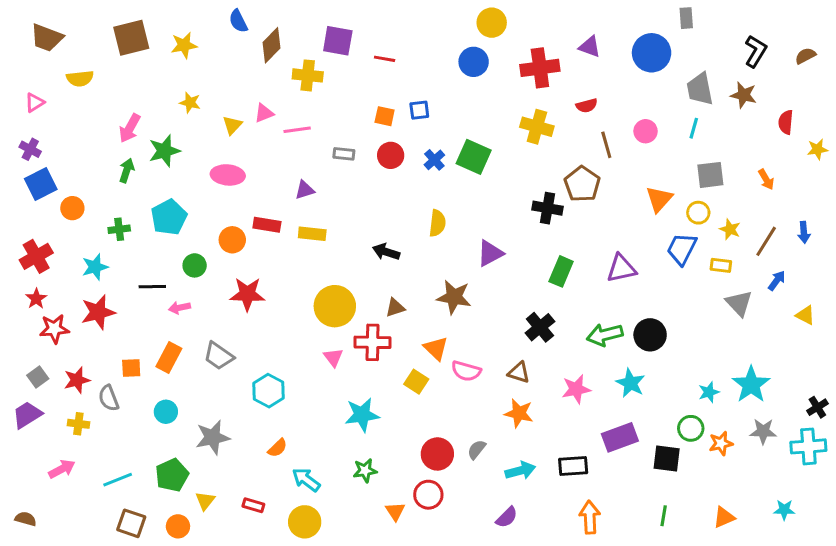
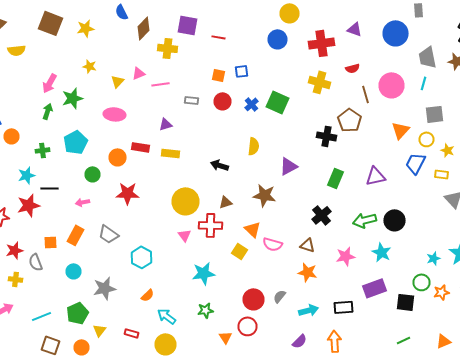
brown square: (131, 38) -> (50, 23), turned 35
pink circle: (646, 131) -> (392, 85), size x1.6
black line: (152, 287) -> (50, 188), moved
green line: (664, 516) -> (404, 340), turned 56
orange arrow: (590, 517) -> (334, 341), moved

